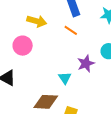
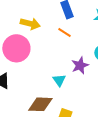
pink circle: (23, 46) -> (16, 48), size x1.4

